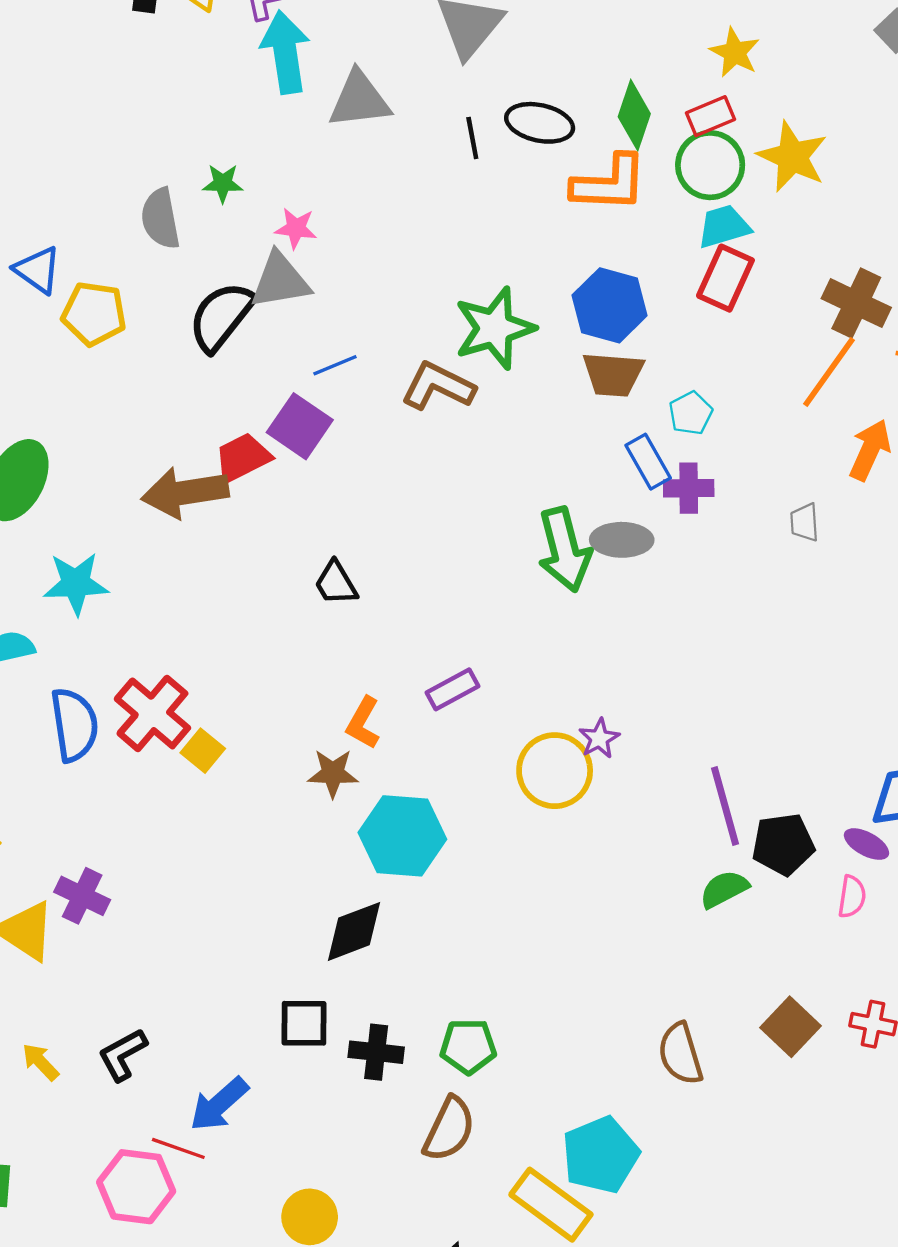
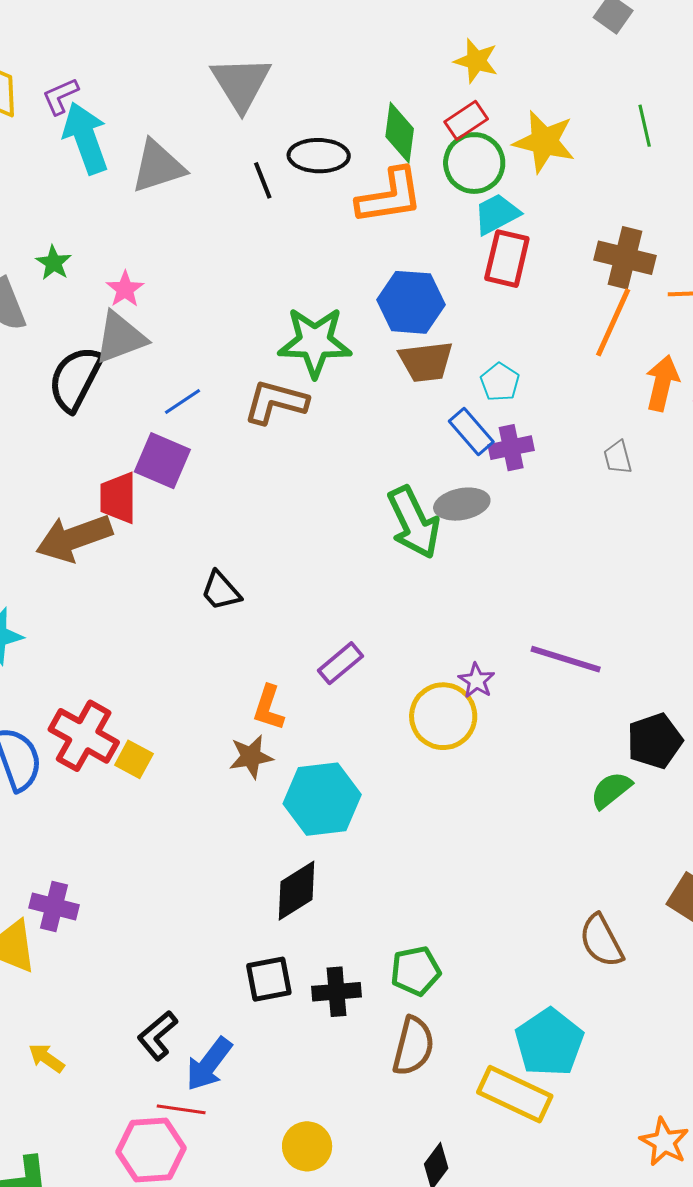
green star: (223, 183) -> (54, 263), turned -30
pink star: (296, 228) -> (125, 289), turned -30
green star: (494, 328) -> (315, 342), turned 30
red trapezoid: (243, 458) -> (118, 498), turned -52
purple line: (725, 806) -> (566, 659), moved, turned -46
black L-shape: (123, 1055) -> (157, 1036), moved

